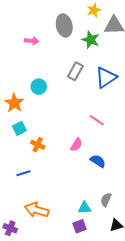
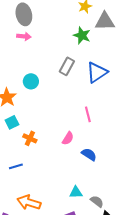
gray ellipse: (64, 25) -> (24, 14), moved
pink line: (97, 120) -> (88, 114), turned 42
gray semicircle: (106, 200) -> (97, 201), moved, turned 104
cyan triangle: (85, 208) -> (76, 192), moved

